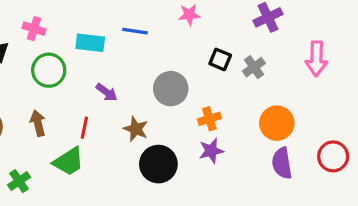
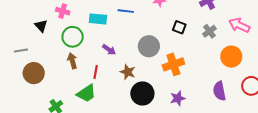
pink arrow: (316, 59) -> (239, 25), turned 115
gray cross: (254, 67) -> (209, 31), moved
orange cross: (209, 119) -> (173, 64), size x1.5
brown arrow: (38, 123) -> (72, 61), moved
orange circle: (277, 123) -> (231, 57), moved
purple star: (211, 151) -> (178, 98), moved

